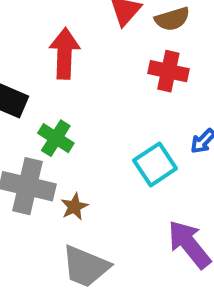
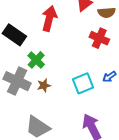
brown star: (74, 207) -> (44, 85), moved

